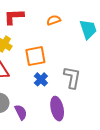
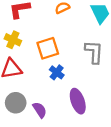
gray L-shape: (72, 77) -> (94, 52), moved

